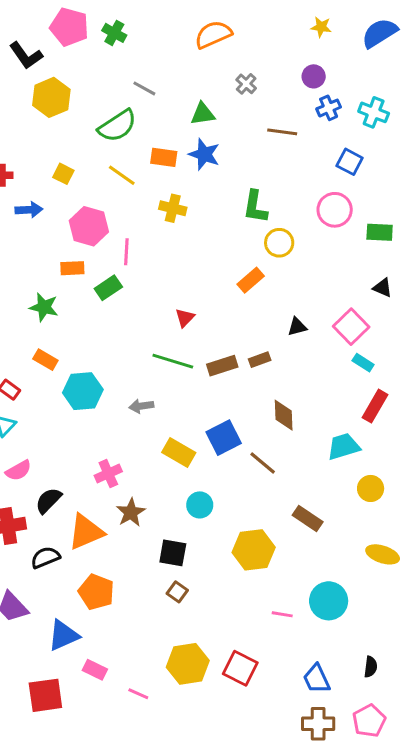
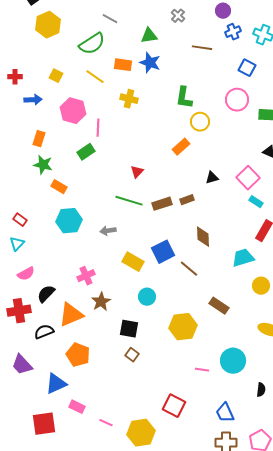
orange rectangle: (72, 268) -> (39, 139), moved, turned -70
orange rectangle: (45, 360) -> (59, 187), moved
yellow hexagon: (188, 664) -> (141, 433), moved
black semicircle: (371, 667) -> (261, 390), moved

